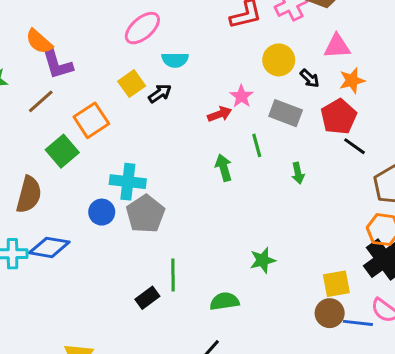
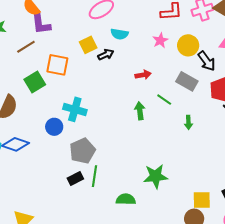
black arrow: (310, 78) -> (207, 61), size x1.5
pink star: (241, 96) -> (160, 40), moved
orange square: (91, 120) -> (57, 65), turned 35
green line: (257, 145) -> (164, 100), turned -49
gray pentagon: (146, 214) -> (82, 151), moved
green star: (263, 260) -> (156, 176), size x1.4
black rectangle: (147, 298) -> (75, 179), moved

